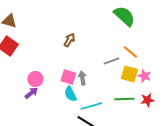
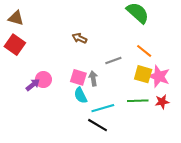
brown arrow: (69, 40) -> (79, 38), turned -96
gray line: (111, 61) -> (113, 60), moved
pink star: (144, 76) -> (159, 76), size x1.5
purple arrow: (31, 93) -> (33, 85), moved

